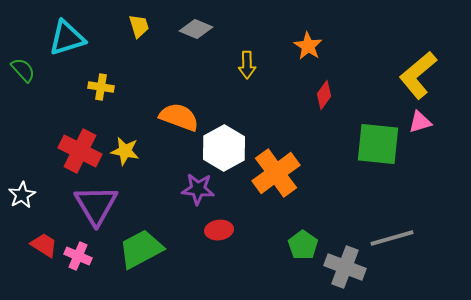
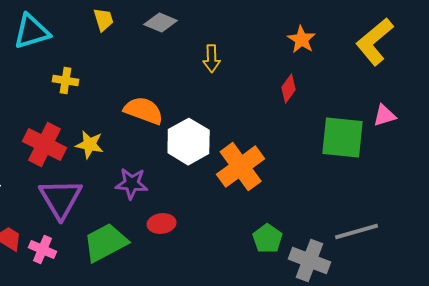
orange star: (308, 46) -> (302, 40), moved
yellow L-shape: (418, 75) -> (375, 42), moved
purple star: (198, 189) -> (132, 184), moved
red ellipse: (219, 230) -> (162, 224), moved

